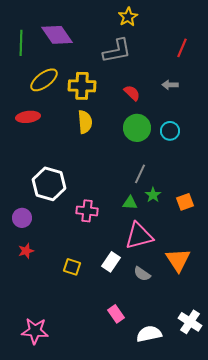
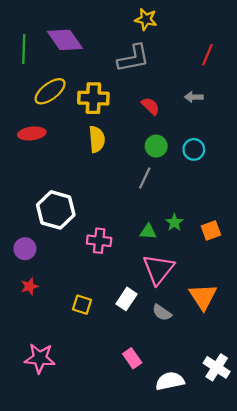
yellow star: (128, 17) -> (146, 19), turned -30
green circle: (137, 128) -> (156, 146), size x0.7
gray line: (140, 174) -> (145, 178), moved
pink triangle: (139, 236) -> (158, 269), turned -36
pink star: (35, 331) -> (40, 358), moved

